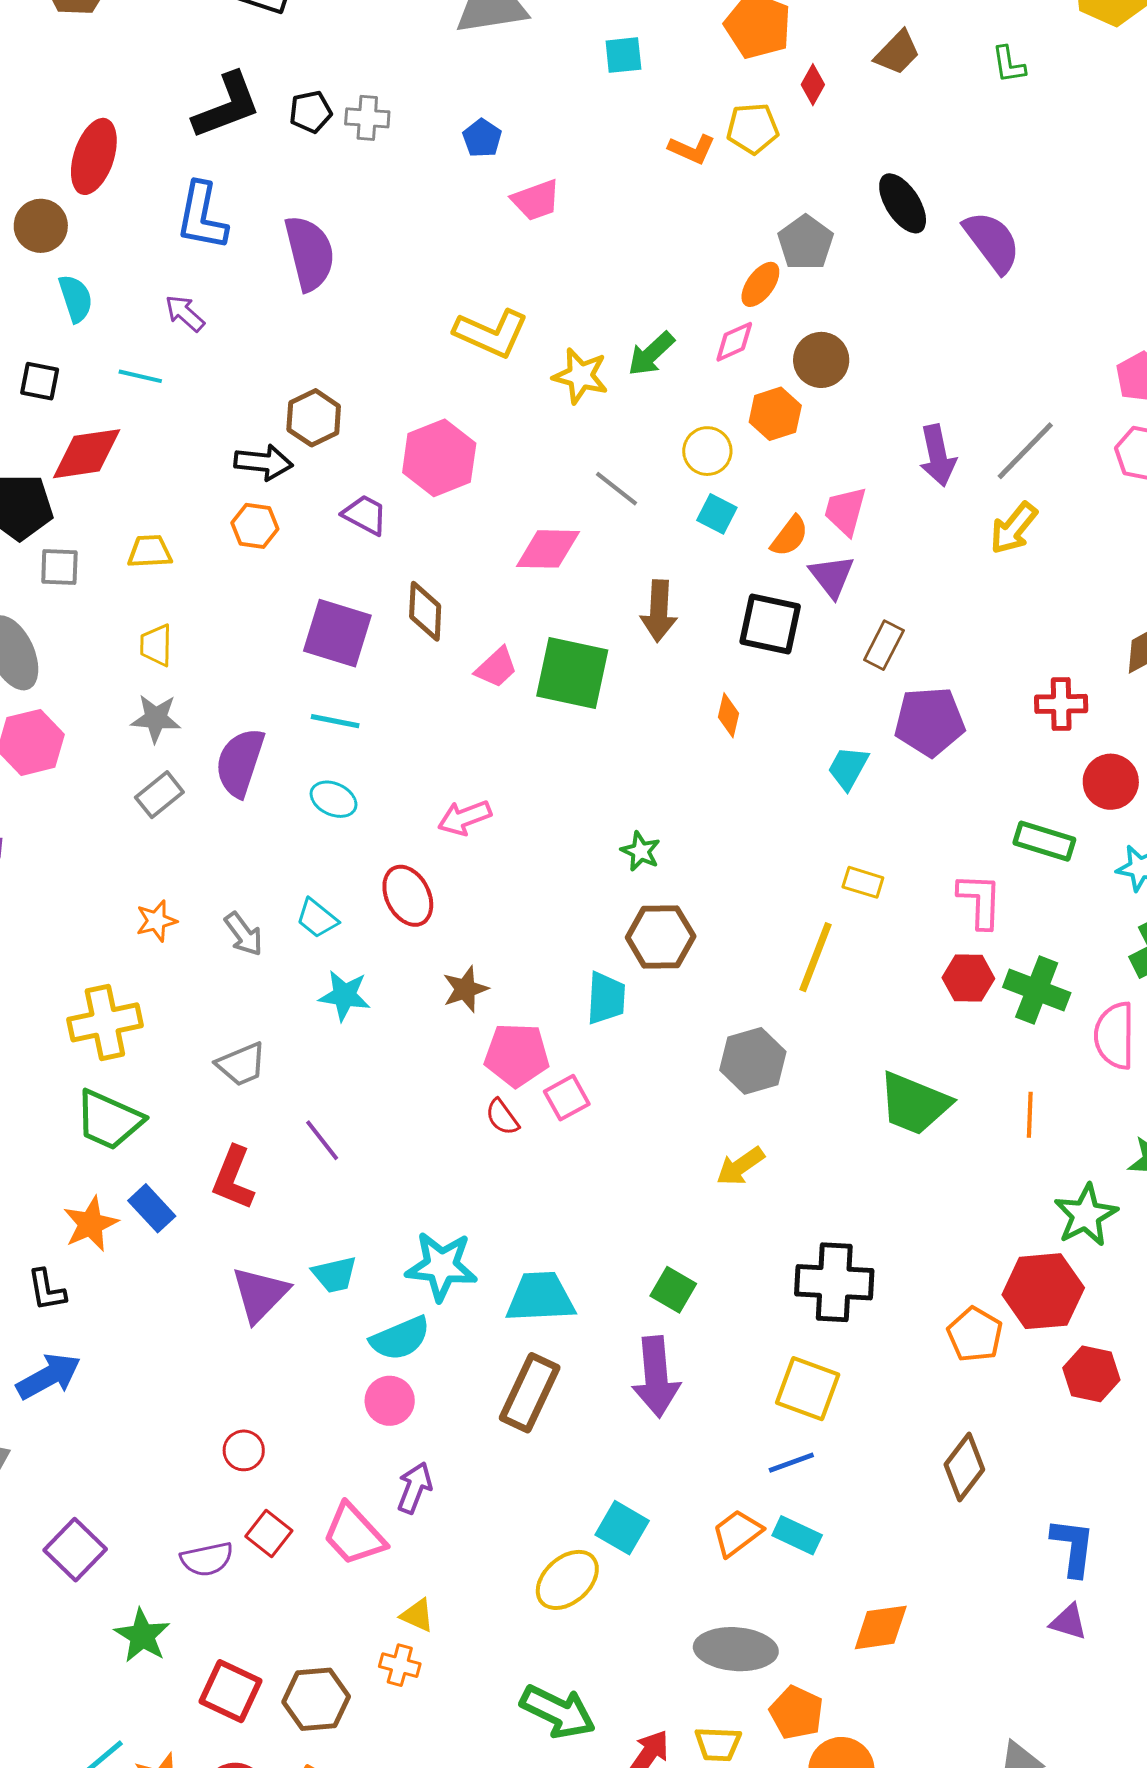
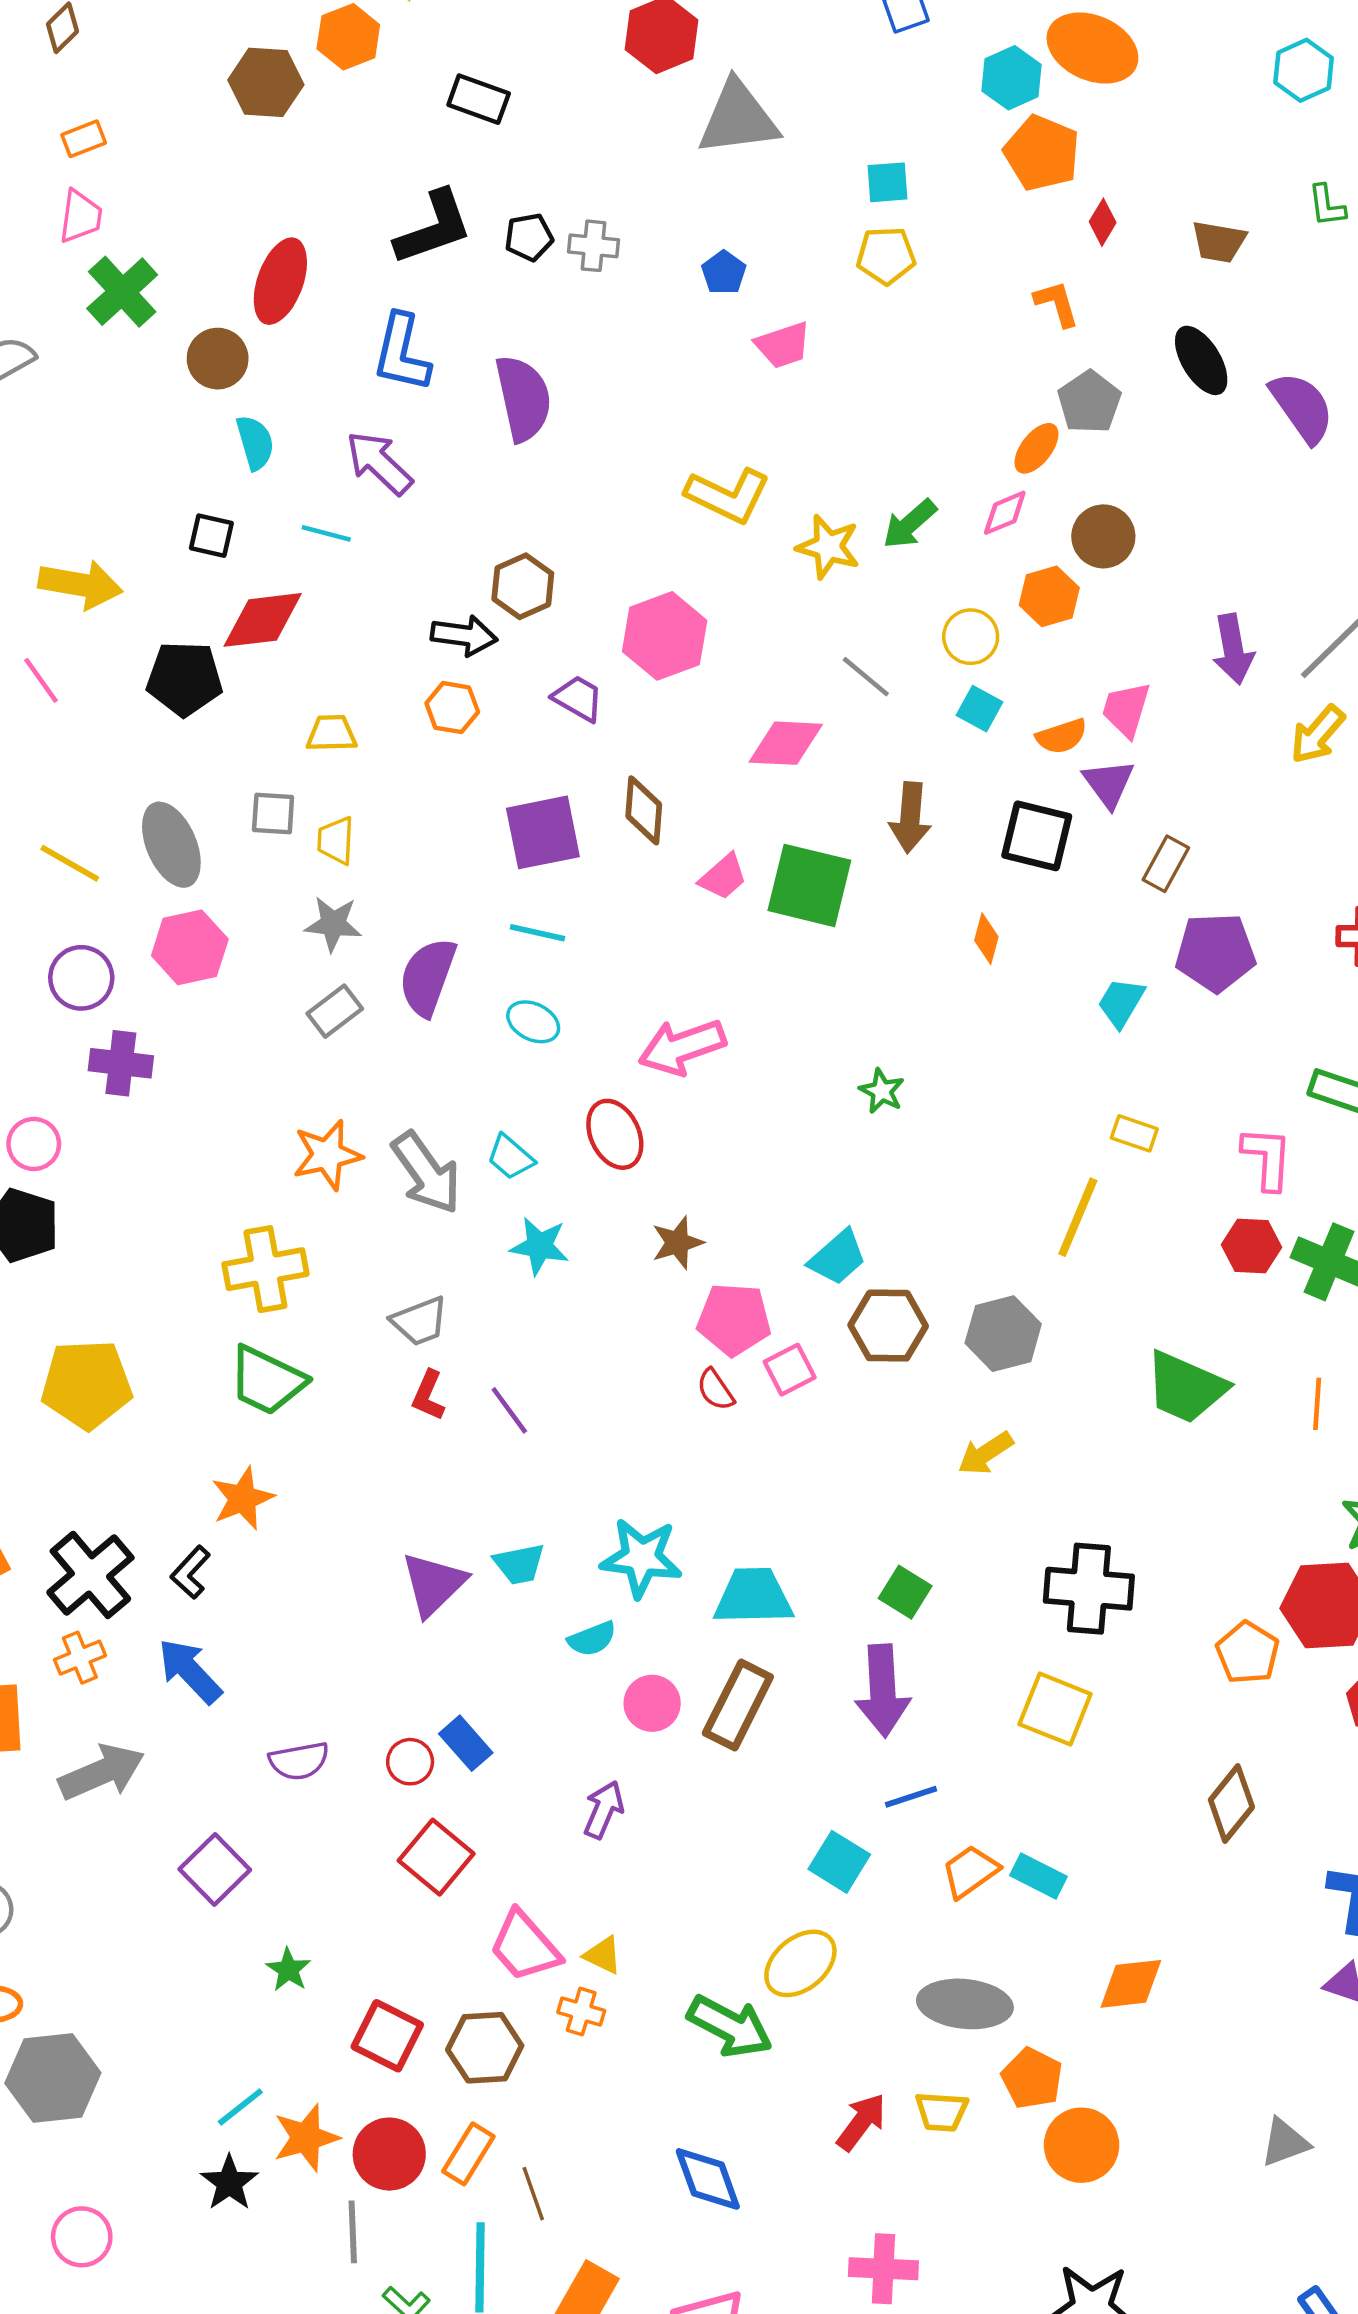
brown trapezoid: (897, 53) -> (1219, 242), moved, turned 54
yellow pentagon: (753, 128) -> (886, 256), moved
orange L-shape: (692, 149) -> (1057, 304), moved, turned -132
purple arrow: (185, 313) -> (379, 463), size x1.5
orange semicircle: (789, 536) -> (1062, 736), turned 33
gray square: (59, 567) -> (273, 814), moved
purple square: (337, 633) -> (543, 832), turned -30
pink arrow: (465, 818) -> (682, 1047), size x1.4
orange star: (156, 921) -> (327, 1155), size x1.5
gray arrow: (244, 934) -> (426, 1173), size x1.6
brown hexagon: (661, 937) -> (888, 1326), moved
cyan trapezoid: (606, 998) -> (838, 1257), turned 44
red L-shape: (233, 1178) -> (428, 1395), moved, size x0.7
blue rectangle: (152, 1208) -> (466, 1743), moved
black L-shape: (47, 1290) -> (190, 1572), turned 51
cyan semicircle: (400, 1338) -> (592, 1639), size x0.7
blue arrow: (49, 1376) -> (190, 1671), turned -106
pink circle: (390, 1401) -> (652, 1703), moved
blue line: (791, 1463) -> (911, 1797), moved
red square: (269, 1533) -> (436, 1857), size x1.4
pink trapezoid: (354, 1535) -> (525, 1946), moved
purple semicircle: (207, 1559) -> (299, 1761), moved
yellow ellipse: (567, 1580) -> (800, 1963), moved
green star: (142, 1636) -> (288, 1970), size x0.7
green arrow: (558, 1712) -> (730, 2026), moved

